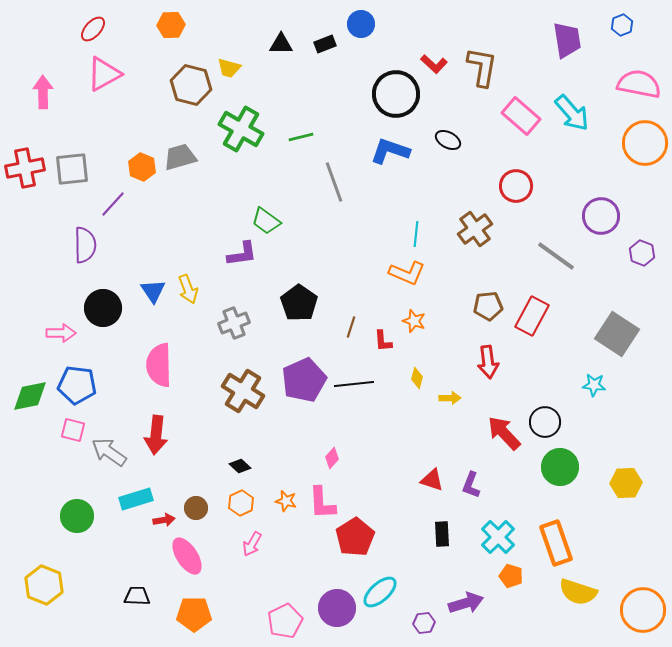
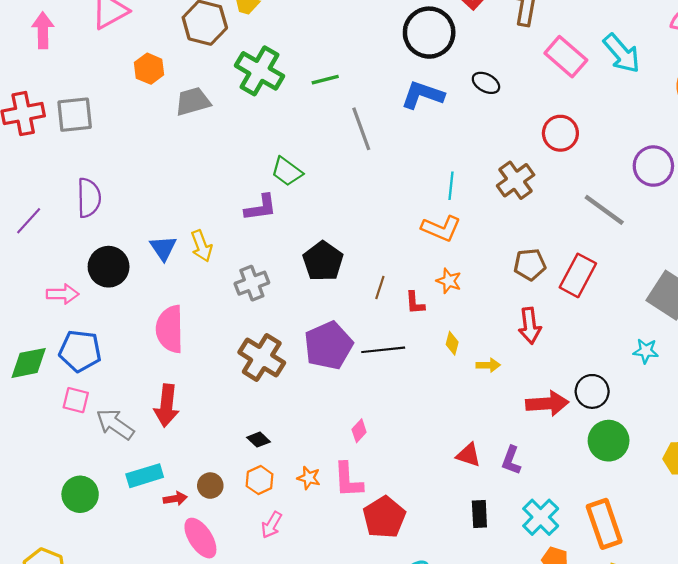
orange hexagon: (142, 167) -> (149, 69), moved
purple line: (113, 204) -> (29, 221), moved
red arrow: (504, 433) -> (547, 403), turned 129

